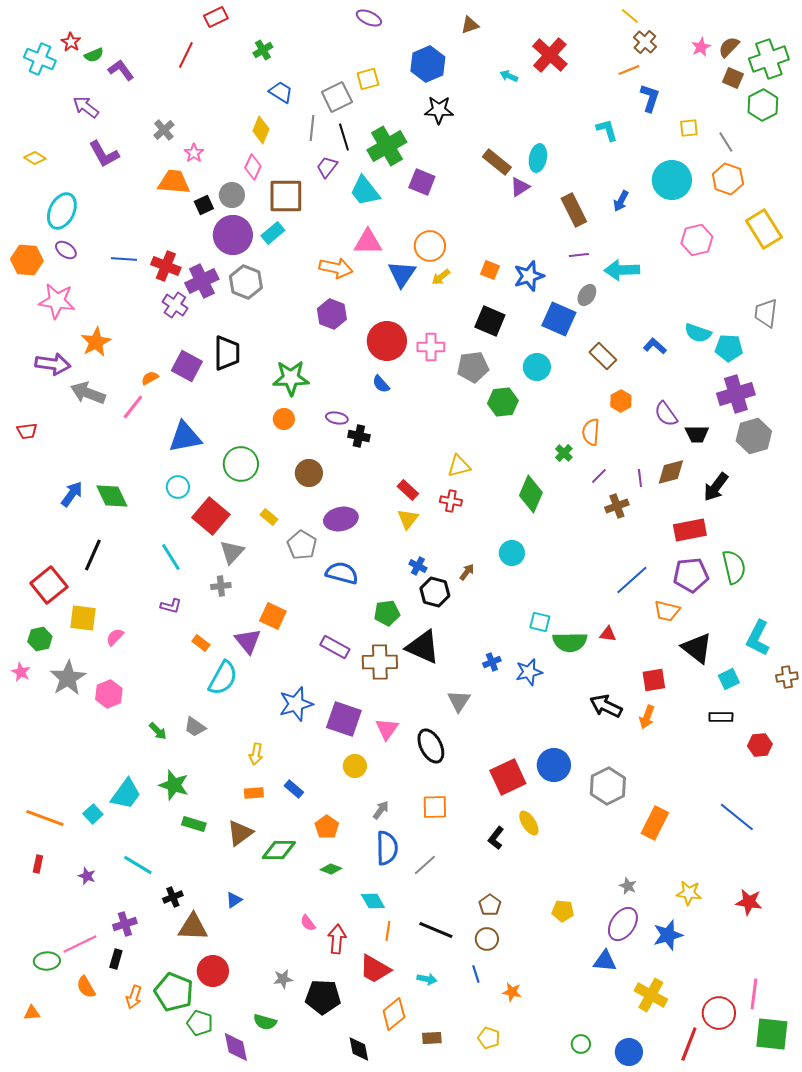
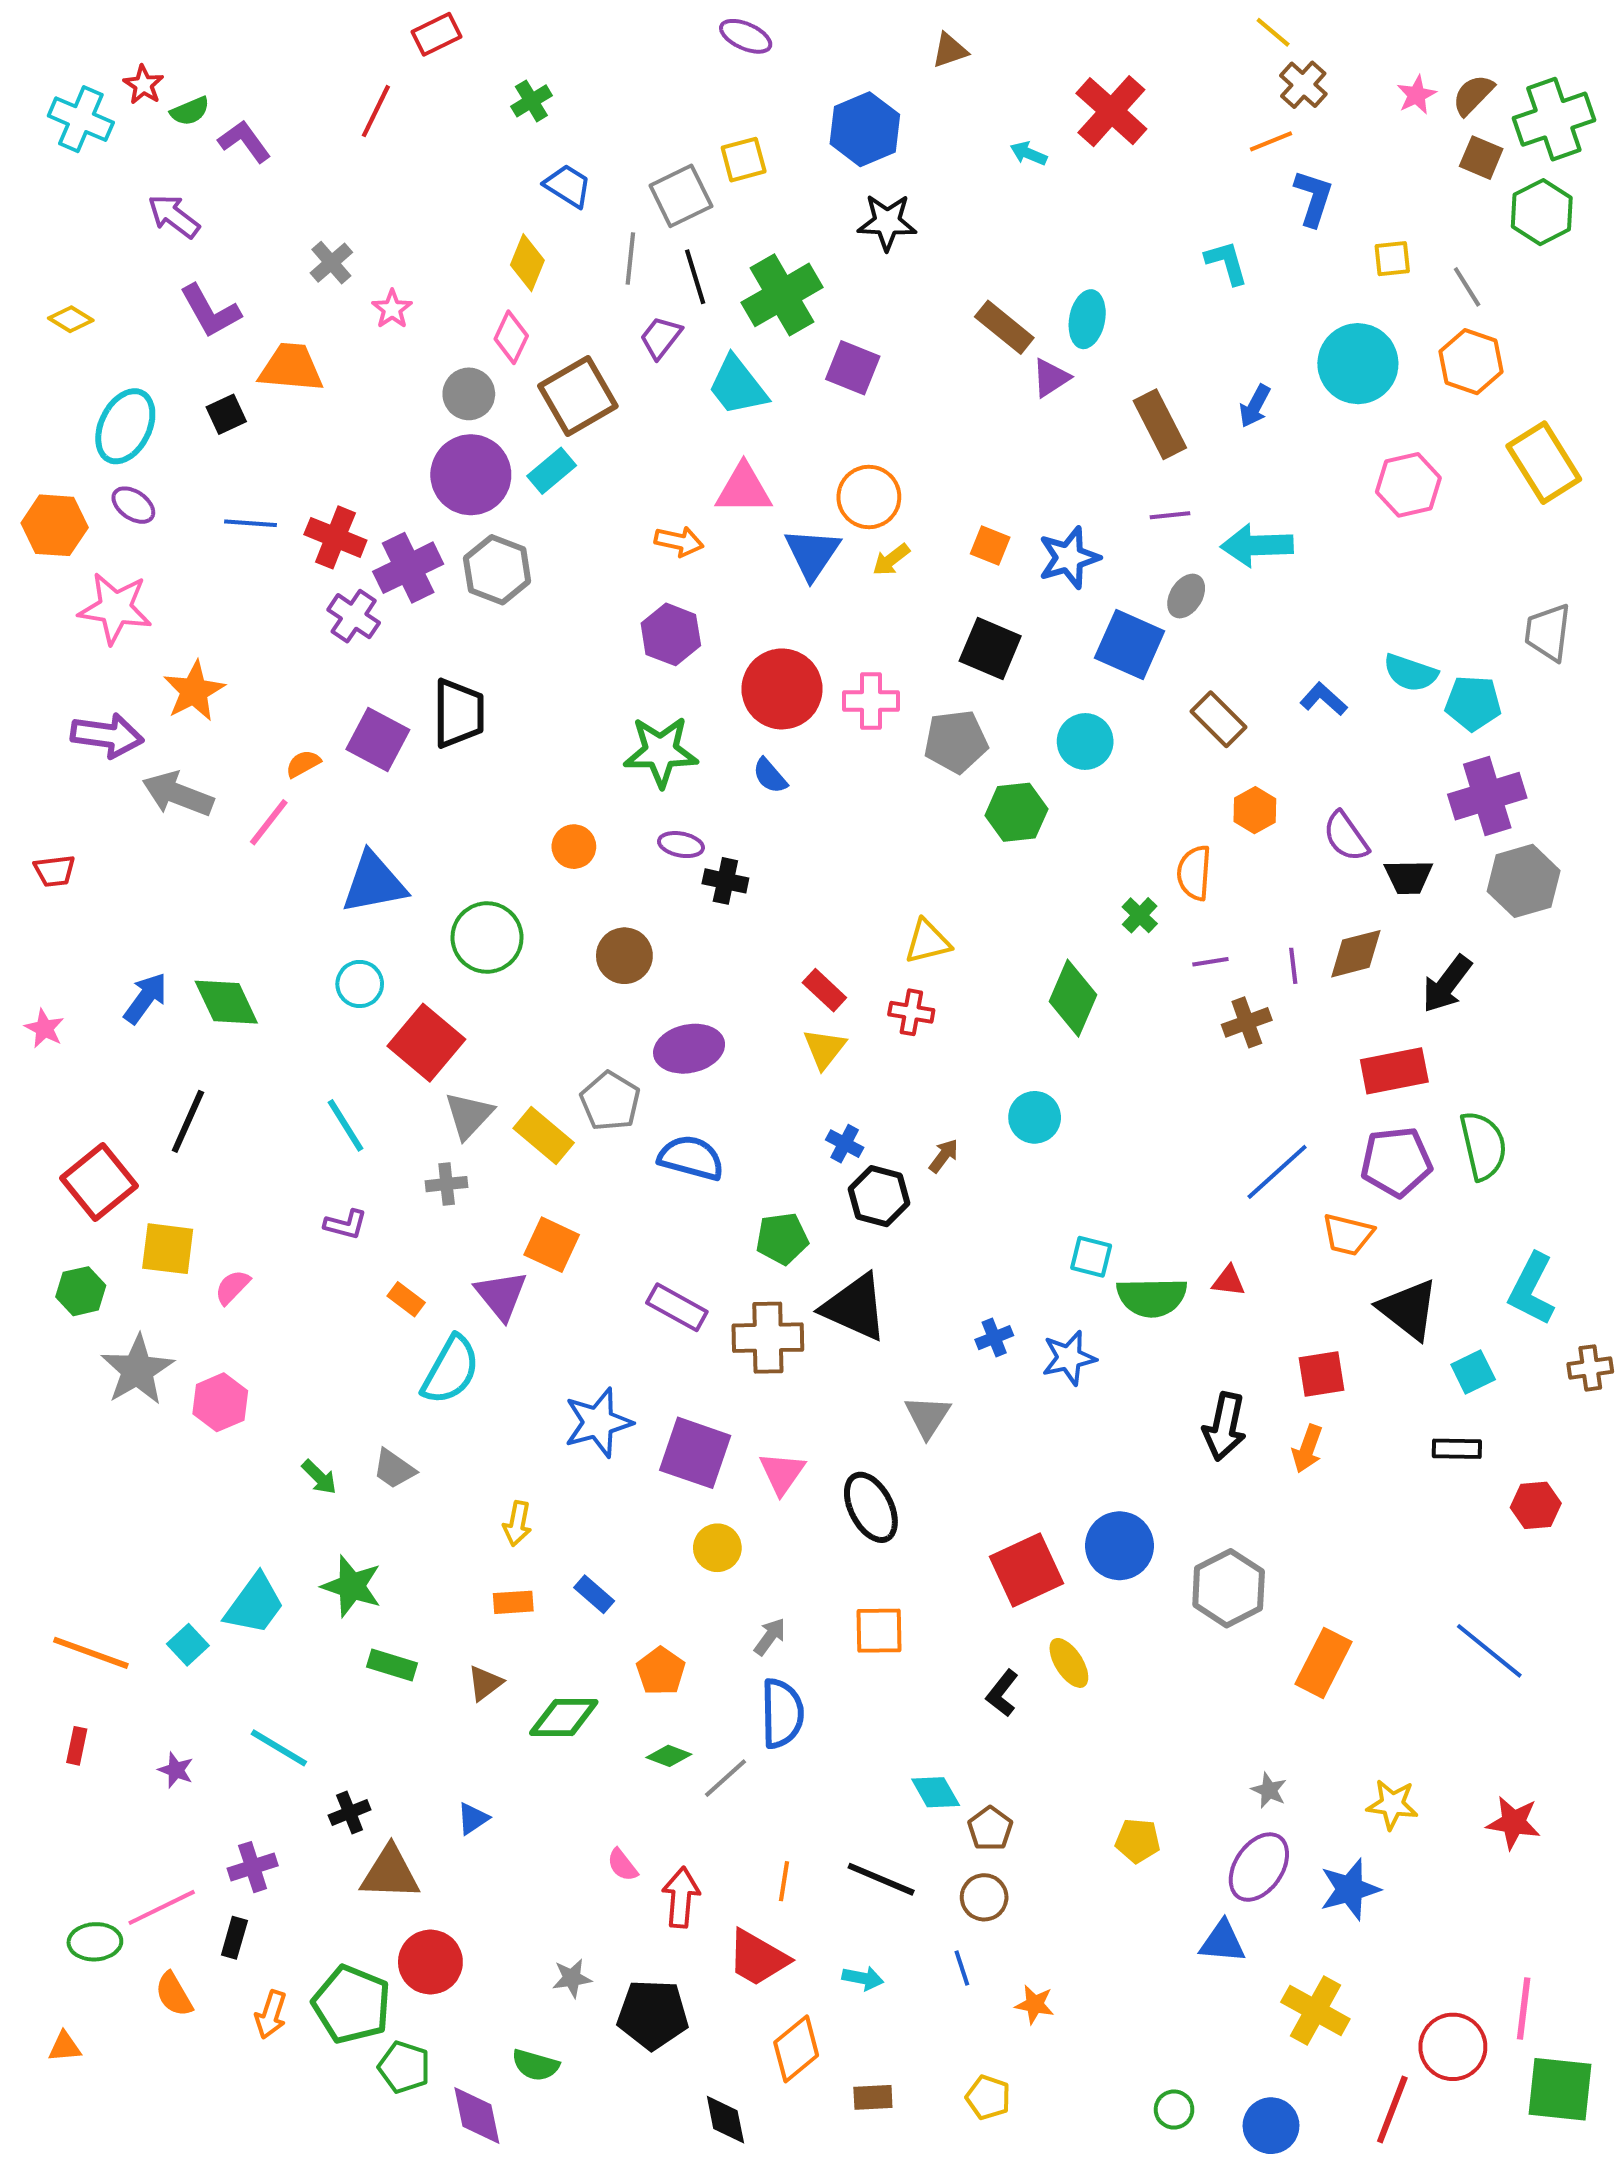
orange trapezoid: (174, 182) -> (291, 368), moved
brown square: (286, 196) -> (578, 396), turned -30
black square: (204, 205) -> (226, 414), moved
orange arrow: (336, 268) -> (679, 541), size x0.7
green star: (291, 378) -> (661, 752), moved
purple line: (599, 476) -> (1210, 962), turned 36
yellow rectangle: (269, 517) -> (544, 1136), moved, size x1.6
pink star: (21, 672) -> (44, 1028), moved
black arrow: (606, 706) -> (1225, 1427), turned -104
brown triangle: (240, 833) -> (485, 1683), size x0.7
gray line: (425, 865) -> (725, 1778), moved
cyan diamond: (373, 901) -> (936, 1792), moved

